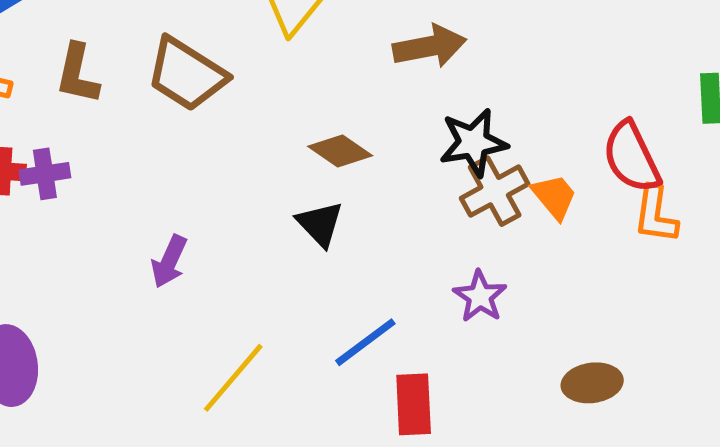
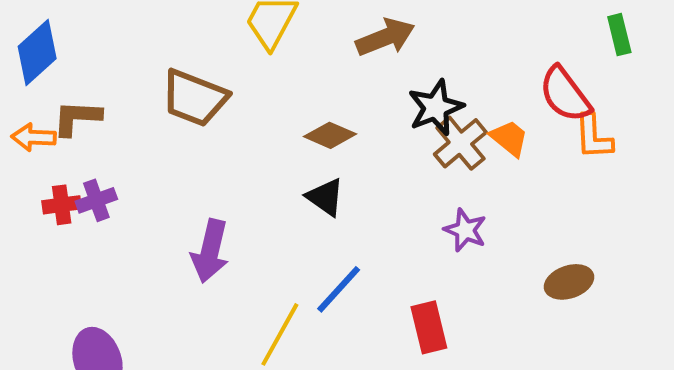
brown L-shape: (77, 74) -> (77, 118), moved, turned 92
purple arrow: (169, 261) -> (210, 251), size x1.4
blue line: (365, 342) -> (339, 289), moved

